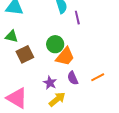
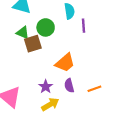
green triangle: (12, 36) -> (23, 33), moved
green circle: (55, 44) -> (46, 27), moved
brown square: (25, 54) -> (33, 44), moved

